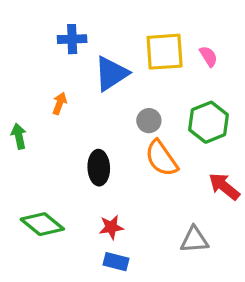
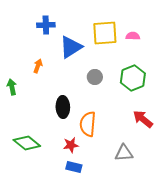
pink semicircle: (208, 56) -> (133, 36), turned -56
orange semicircle: (161, 158) -> (88, 124), moved, turned 40

